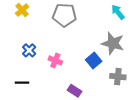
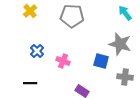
blue square: (94, 60) -> (101, 61), turned -35

